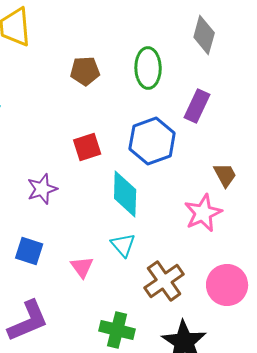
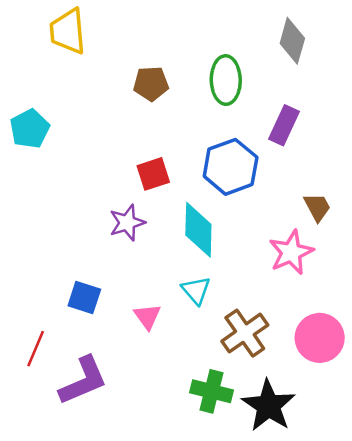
purple star: (42, 189) -> (127, 223), moved
green cross: (117, 330) -> (212, 391), moved

